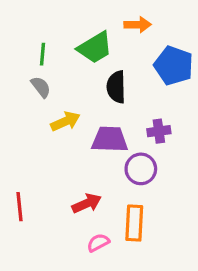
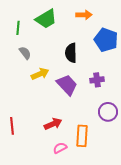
green trapezoid: (95, 48) -> (46, 19), moved
green line: (42, 54) -> (18, 28), moved
purple trapezoid: (110, 139) -> (67, 85), turned 45
purple circle: (141, 169) -> (108, 112), moved

